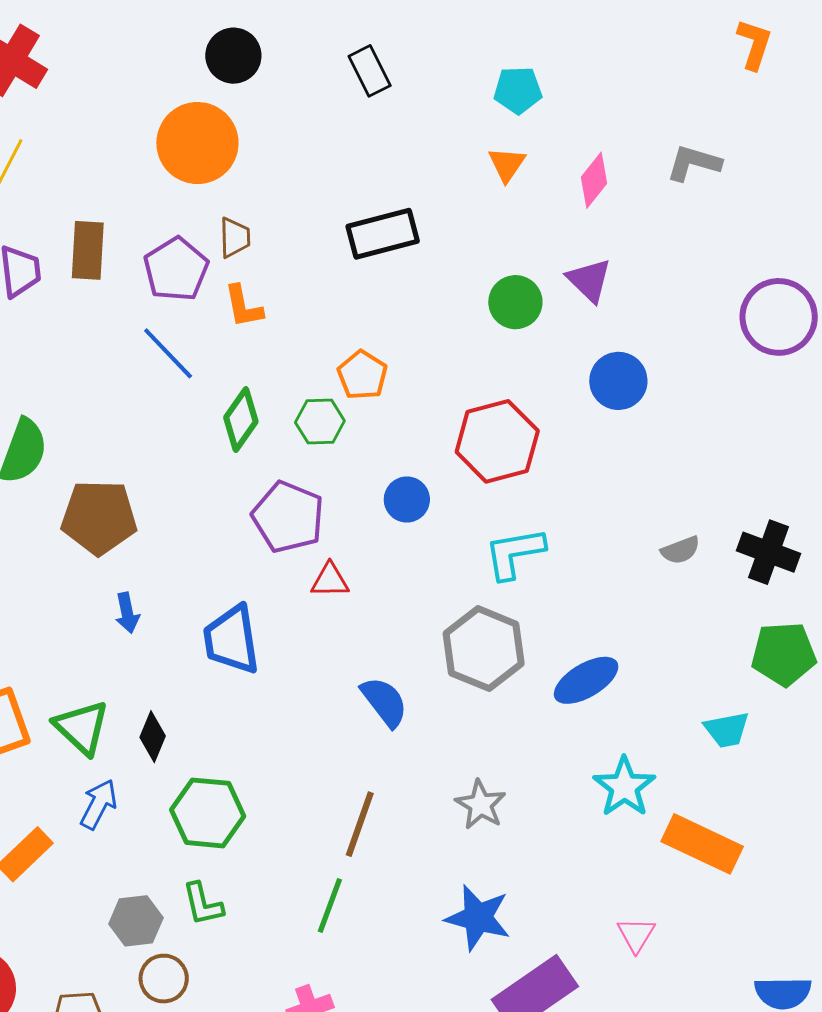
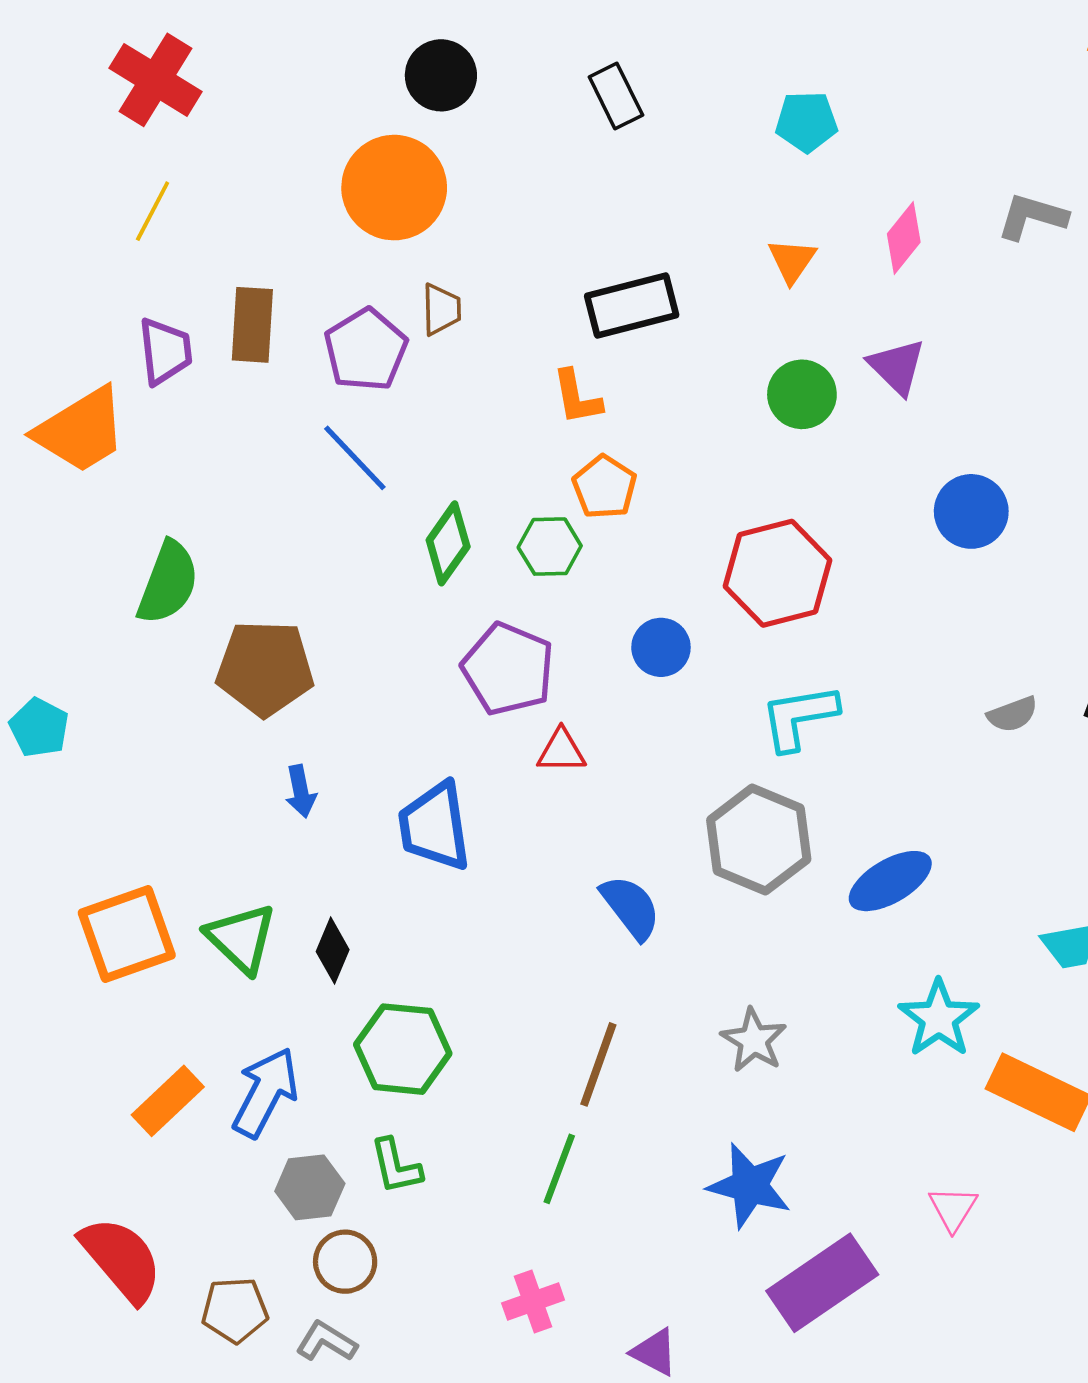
orange triangle: (507, 164) -> (792, 261), moved
orange L-shape: (243, 306) -> (577, 397), moved
blue circle: (618, 381) -> (971, 511), moved
blue arrow: (99, 804) -> (265, 1092), moved, size x1.4

